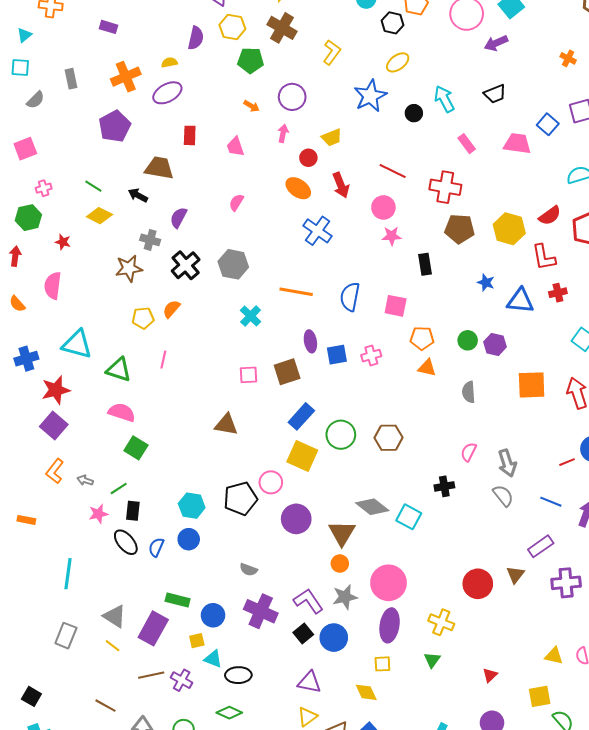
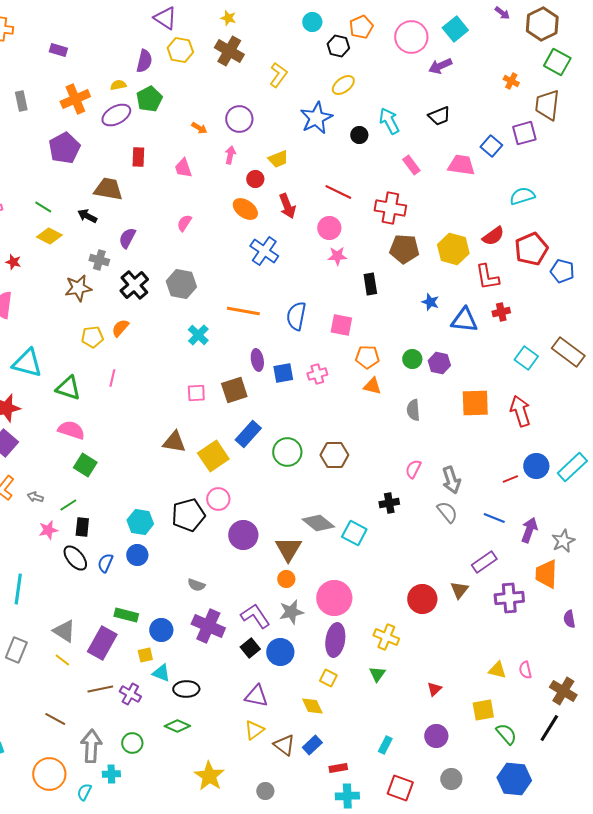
green pentagon: (251, 60) -> (149, 99), moved, turned -30
yellow square: (302, 456) -> (213, 456), moved, turned 32
yellow square: (382, 664) -> (328, 678), turned 30

